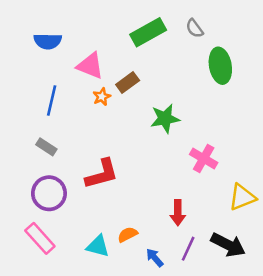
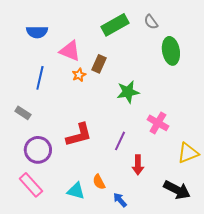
brown rectangle: (128, 82) -> (99, 64), turned -30
gray rectangle: (46, 147) -> (23, 113), moved
orange semicircle: (128, 235) -> (99, 182), turned -91
purple line: (188, 249) -> (120, 141), moved

